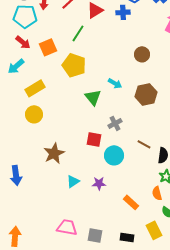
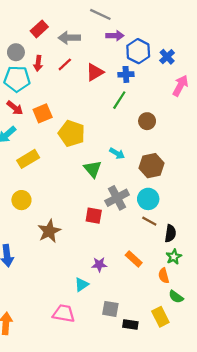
green line: (78, 33) -> (119, 100), moved
yellow circle: (34, 114) -> (21, 200), moved
gray cross: (115, 123) -> (117, 198), size x1.5
cyan circle: (114, 155) -> (148, 199), moved
cyan triangle: (73, 181) -> (81, 285), moved
orange rectangle: (131, 202) -> (134, 259), moved
gray square: (95, 235) -> (110, 309), moved

